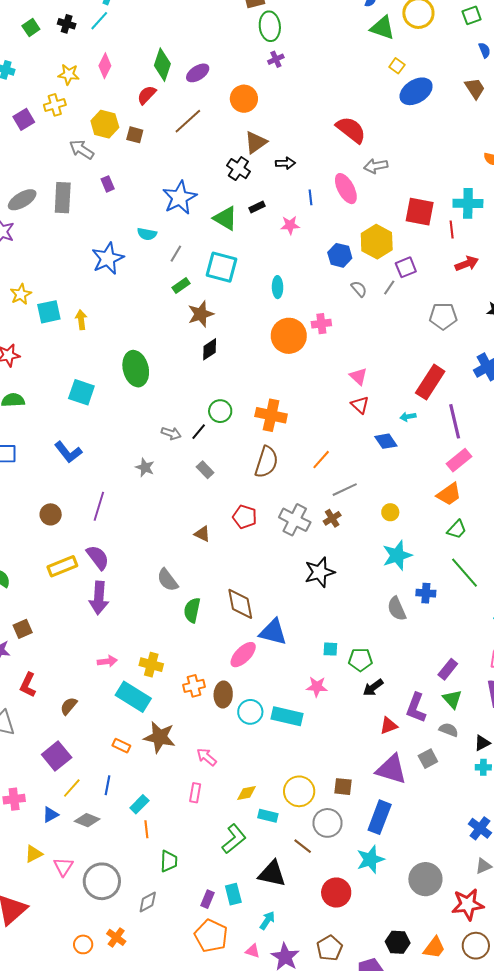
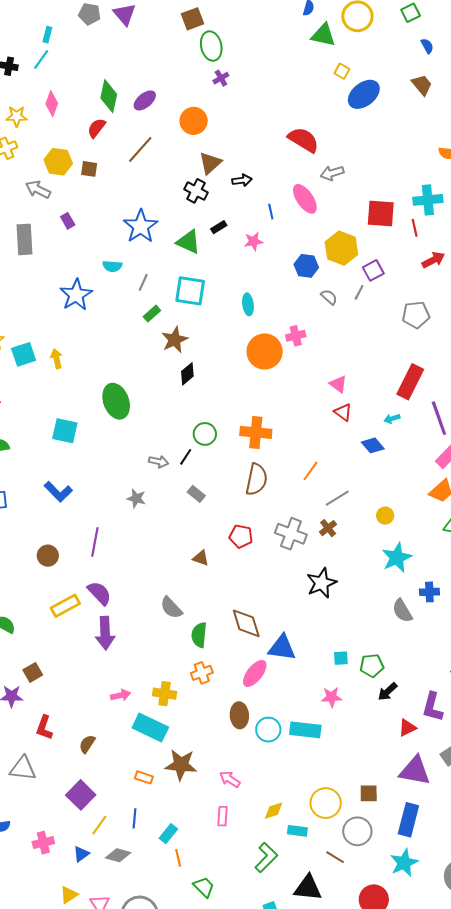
orange cross: (194, 686) -> (202, 673), moved
green trapezoid: (169, 861) -> (204, 887), turned -40

